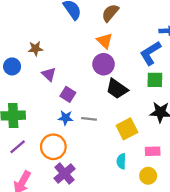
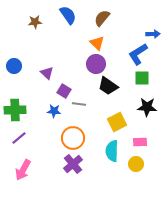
brown star: (35, 49) -> (35, 22), moved
blue star: (66, 118) -> (54, 111), moved
gray line: (89, 119) -> (79, 104), moved
orange circle: (53, 147) -> (73, 138), moved
cyan semicircle: (121, 161) -> (112, 151), size x1.5
purple cross: (64, 174) -> (73, 164), moved

